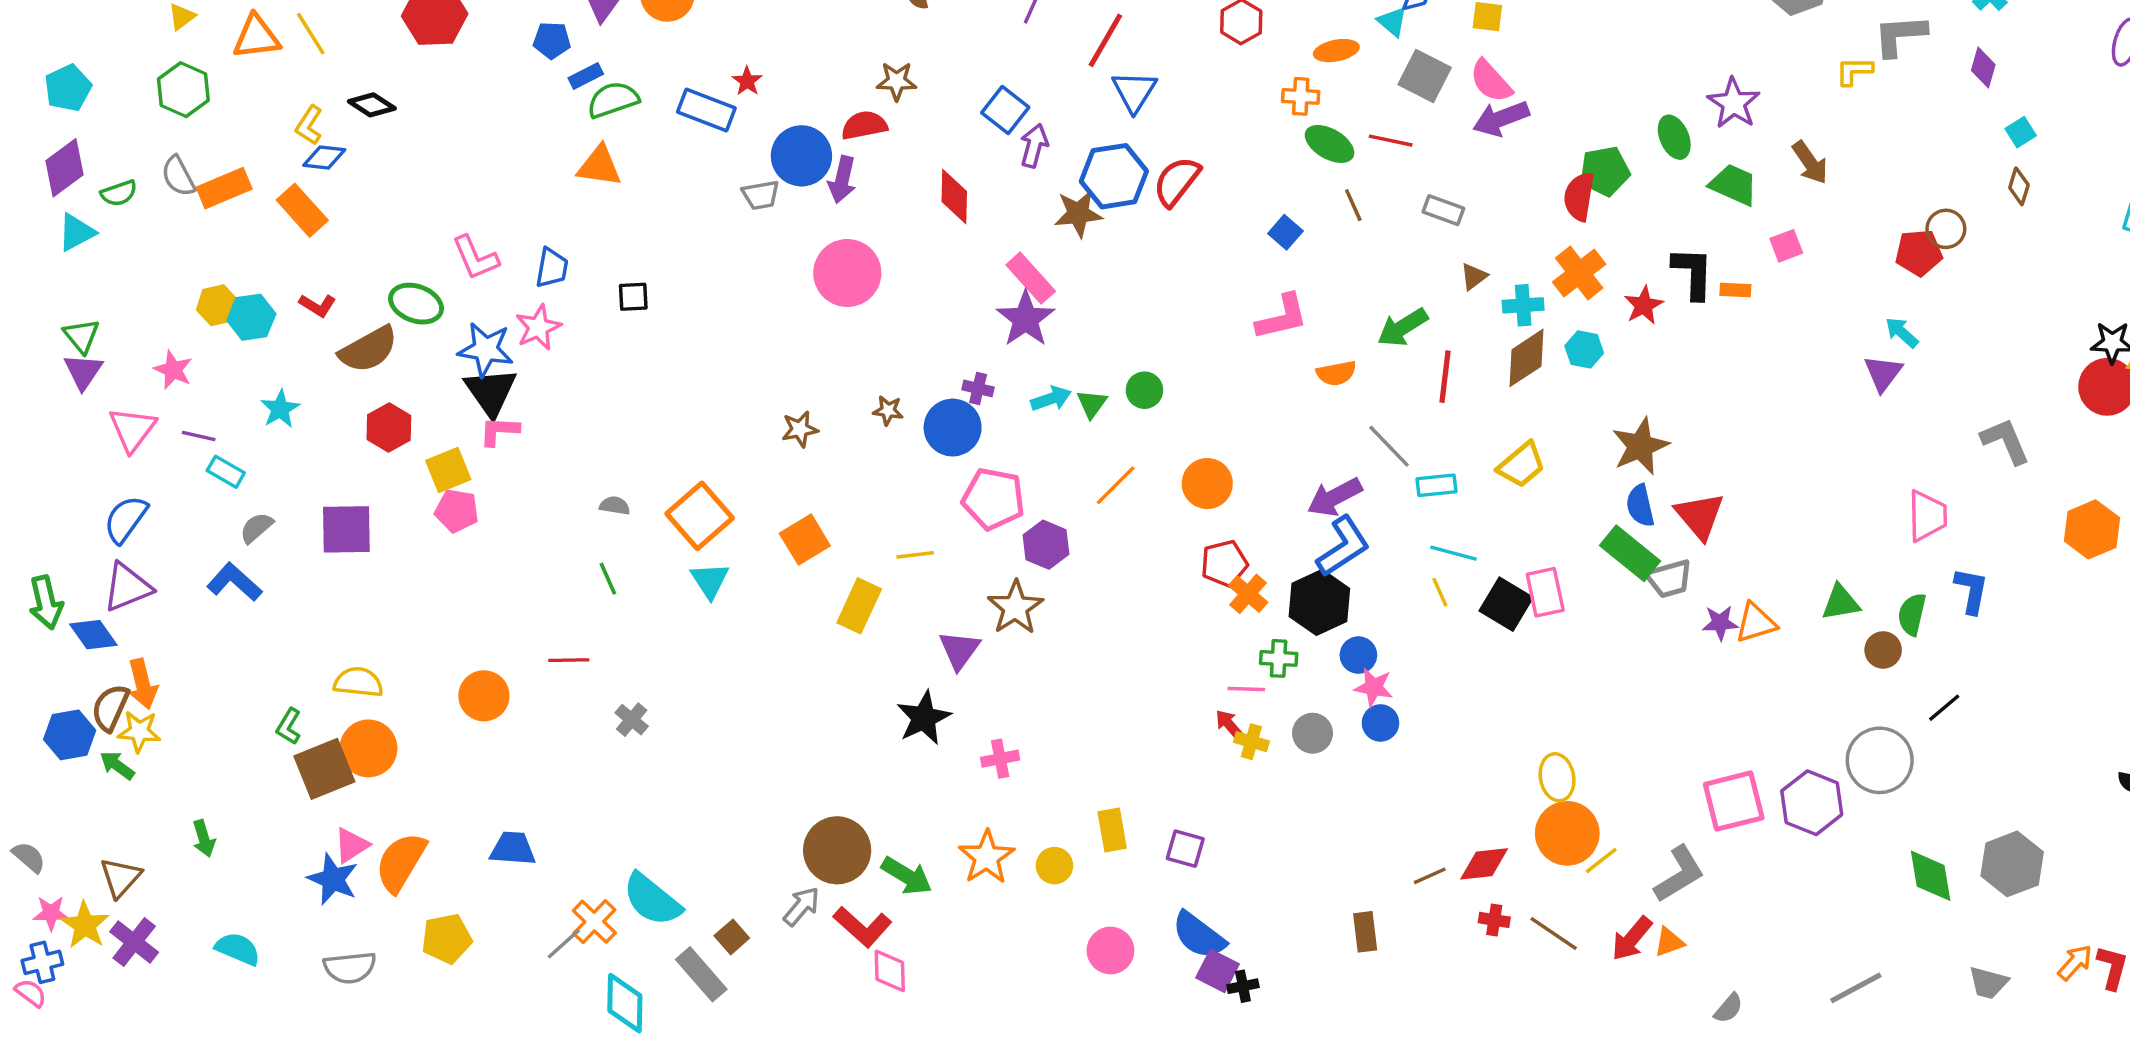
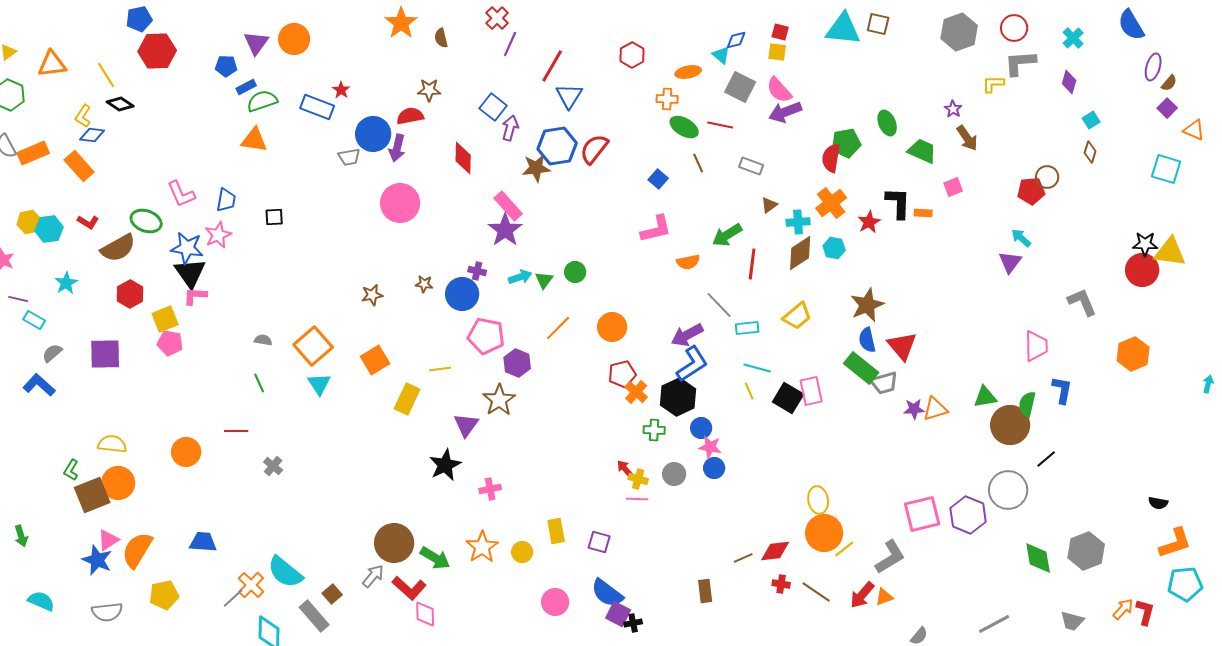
yellow line: (311, 34) -> (106, 75), moved
purple star: (1734, 103) -> (953, 109), moved, size x0.6
brown circle: (1883, 650) -> (1010, 425), size x1.8
pink line: (1246, 689) -> (637, 499), moved

